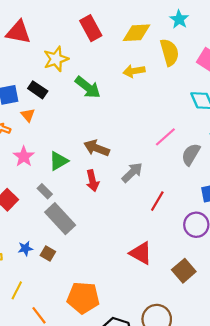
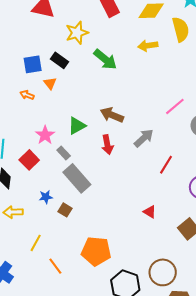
pink star: (24, 157) -> (45, 135), moved
blue star: (25, 248) -> (46, 197), moved
red triangle: (141, 253) -> (150, 212), size x0.6

